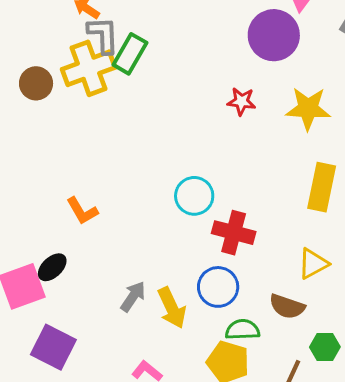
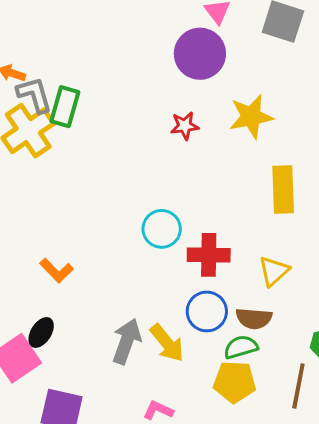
yellow triangle: (313, 264) -> (274, 271), moved
gray arrow: (133, 296) -> (127, 341), size x1.4
brown semicircle: (287, 306) -> (254, 318), moved

